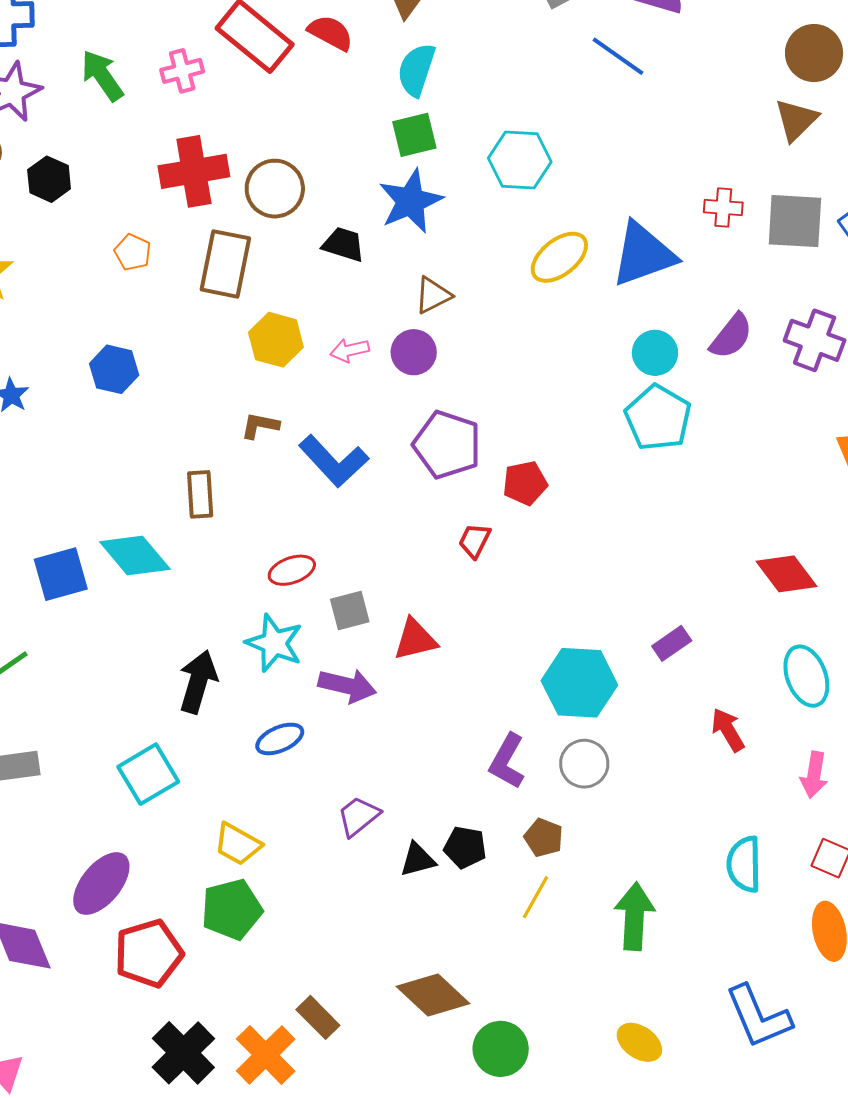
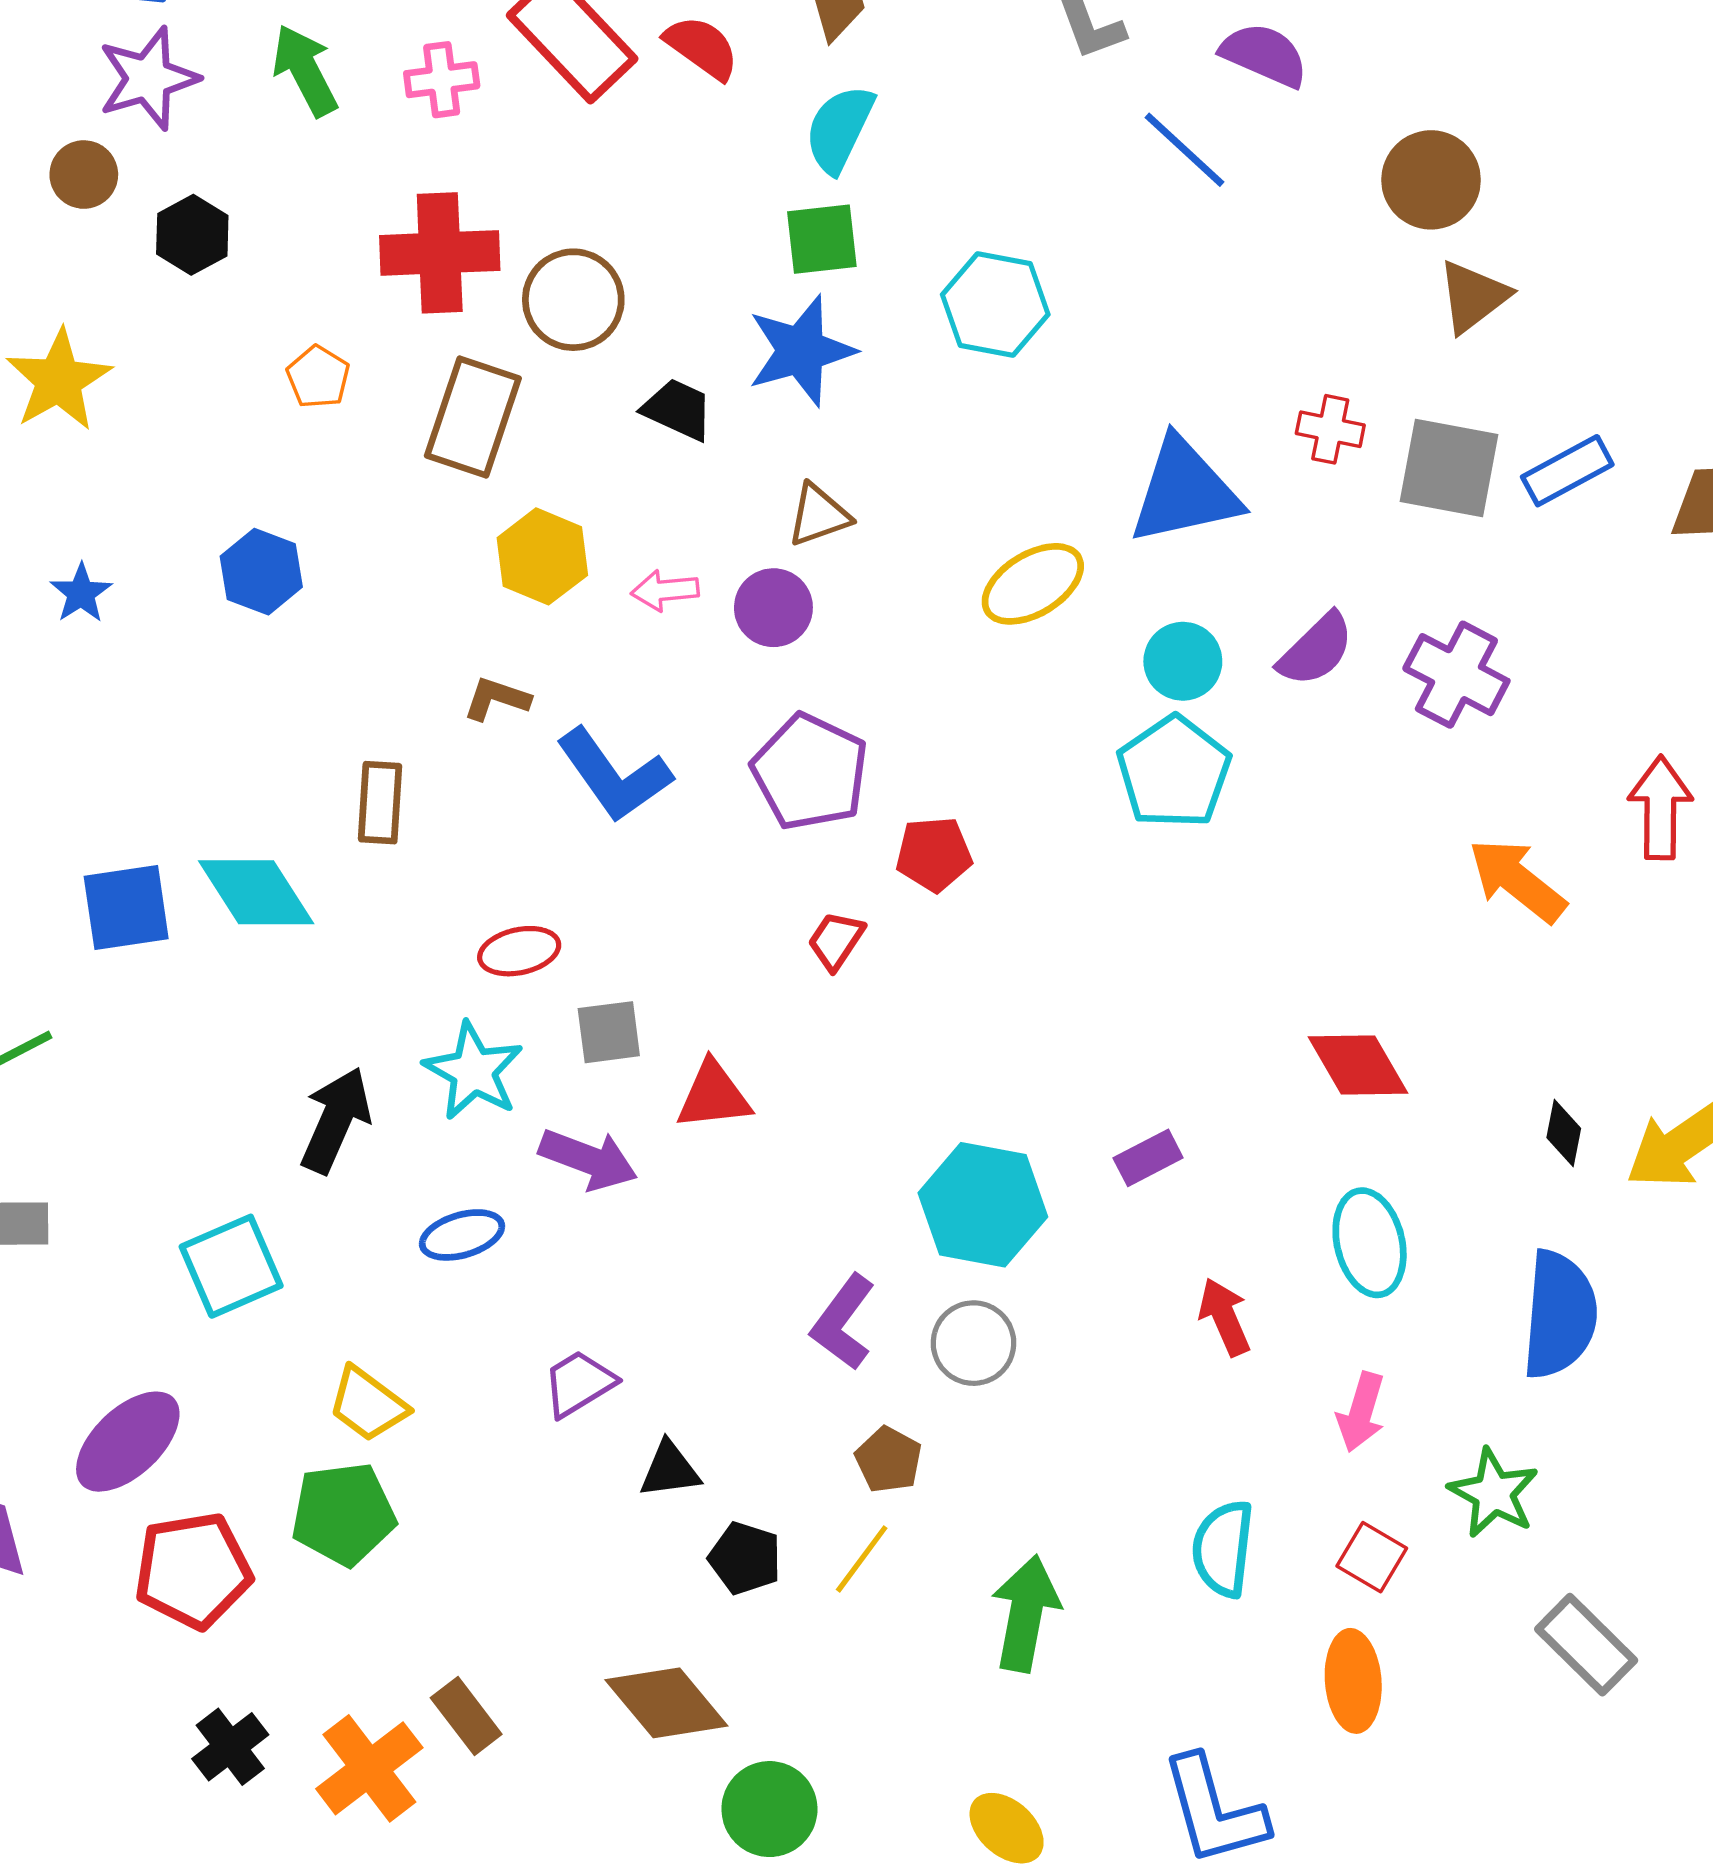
brown circle: (814, 53) -> (1431, 180), moved
yellow ellipse: (559, 257) -> (1033, 584), moved
black pentagon: (465, 847) -> (745, 1558), moved
black cross: (183, 1053) -> (230, 1747), size x0.7

